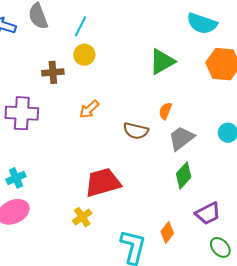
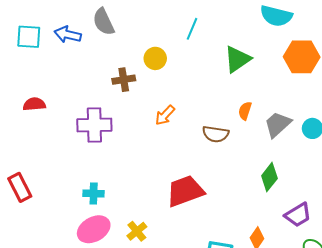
cyan line: (80, 26) -> (192, 29), moved
gray trapezoid: (181, 138) -> (278, 124), moved
cyan cross: (16, 178) -> (94, 193), turned 30
yellow cross: (82, 217) -> (137, 231), moved

